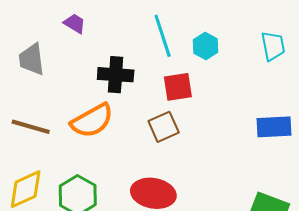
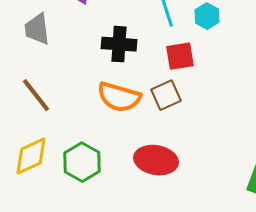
orange semicircle: (92, 121) -> (119, 97), moved, turned 45
brown line: (31, 127) -> (36, 95), turned 36

